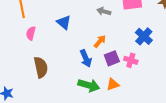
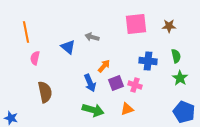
gray arrow: (104, 11) -> (92, 37), moved
blue cross: (144, 36) -> (148, 61), turned -36
orange triangle: (113, 84) -> (127, 109), moved

